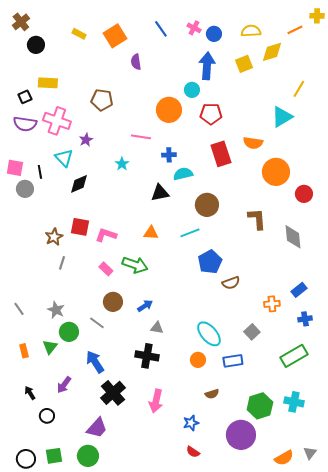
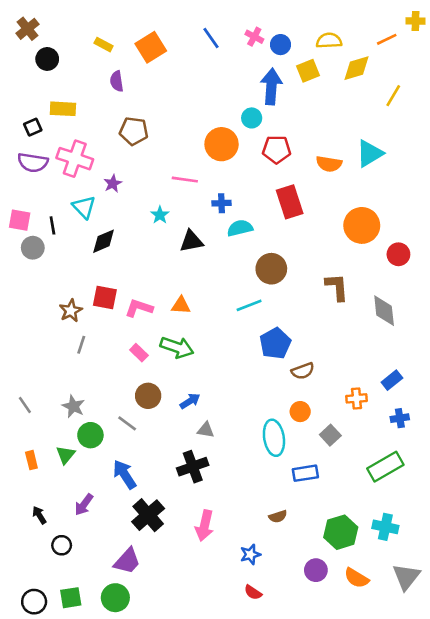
purple semicircle: (136, 62) -> (117, 81), moved
yellow square: (244, 64) -> (308, 71), moved
yellow line: (299, 89) -> (393, 96), moved
orange semicircle: (253, 143) -> (329, 164), moved
black triangle: (160, 193) -> (191, 241), moved
orange triangle: (151, 233) -> (181, 305), moved
cyan ellipse: (209, 334) -> (274, 438), turned 32
black cross: (147, 356) -> (193, 467), turned -30
orange circle: (198, 360) -> (300, 412), moved
purple circle: (241, 435) -> (316, 570), size x0.6
gray triangle: (310, 453) -> (406, 577), moved, size x1.6
orange semicircle: (284, 458) -> (357, 578), moved, turned 60

